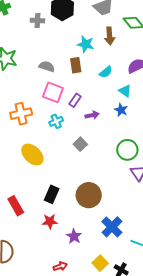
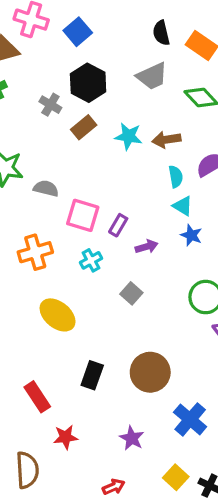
gray cross: (37, 20) -> (50, 105), turned 32
brown arrow: (110, 36) -> (166, 140), moved, turned 90
brown rectangle: (76, 65) -> (84, 127), moved, turned 63
gray semicircle: (47, 66) -> (46, 188), moved
cyan semicircle: (106, 72) -> (176, 177), moved, turned -56
cyan triangle: (125, 91) -> (183, 206), moved
red star: (50, 221) -> (66, 437), moved

